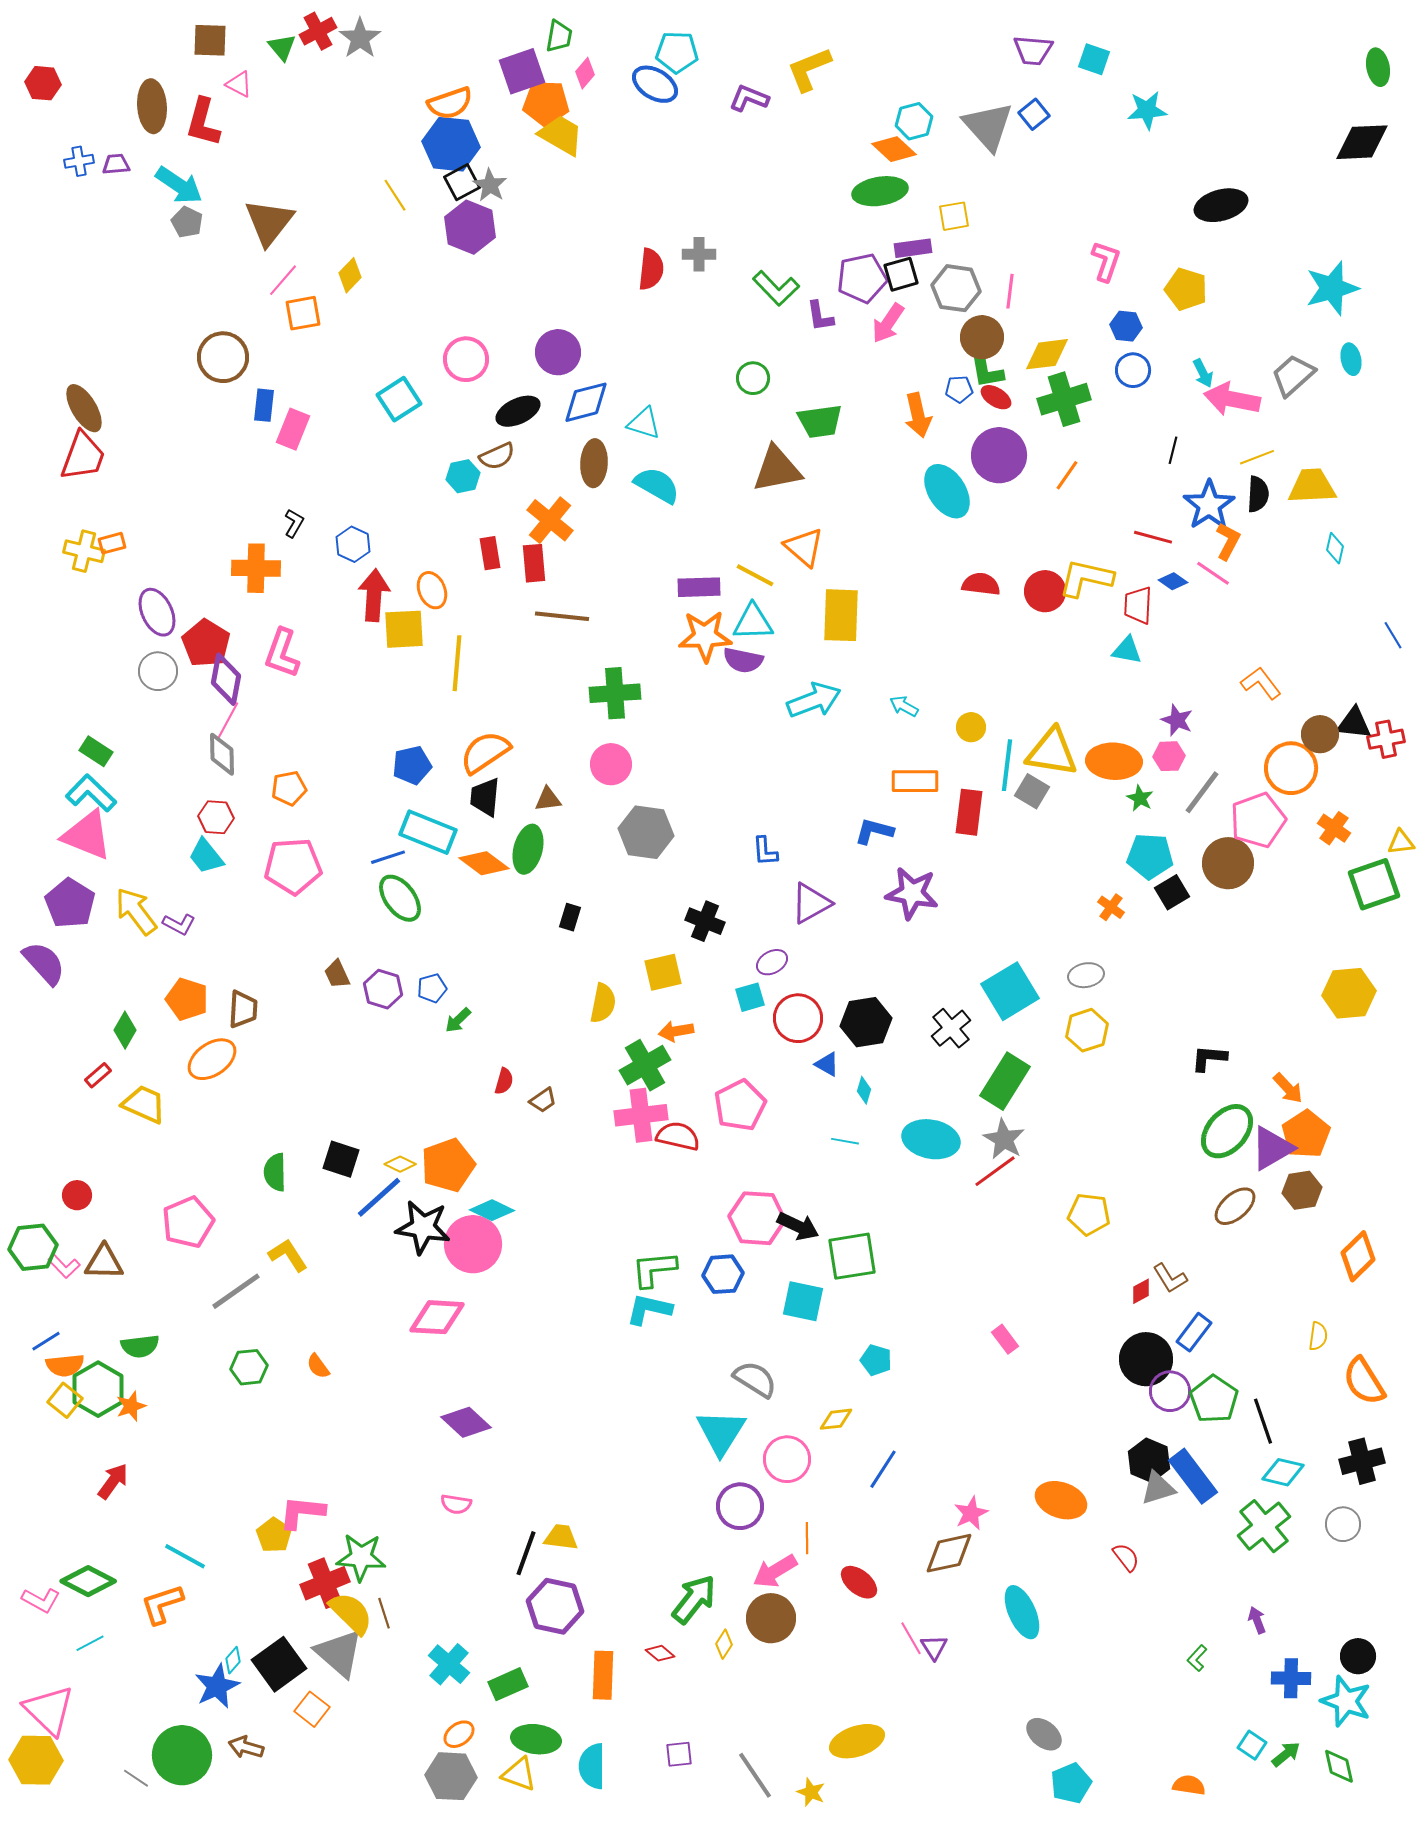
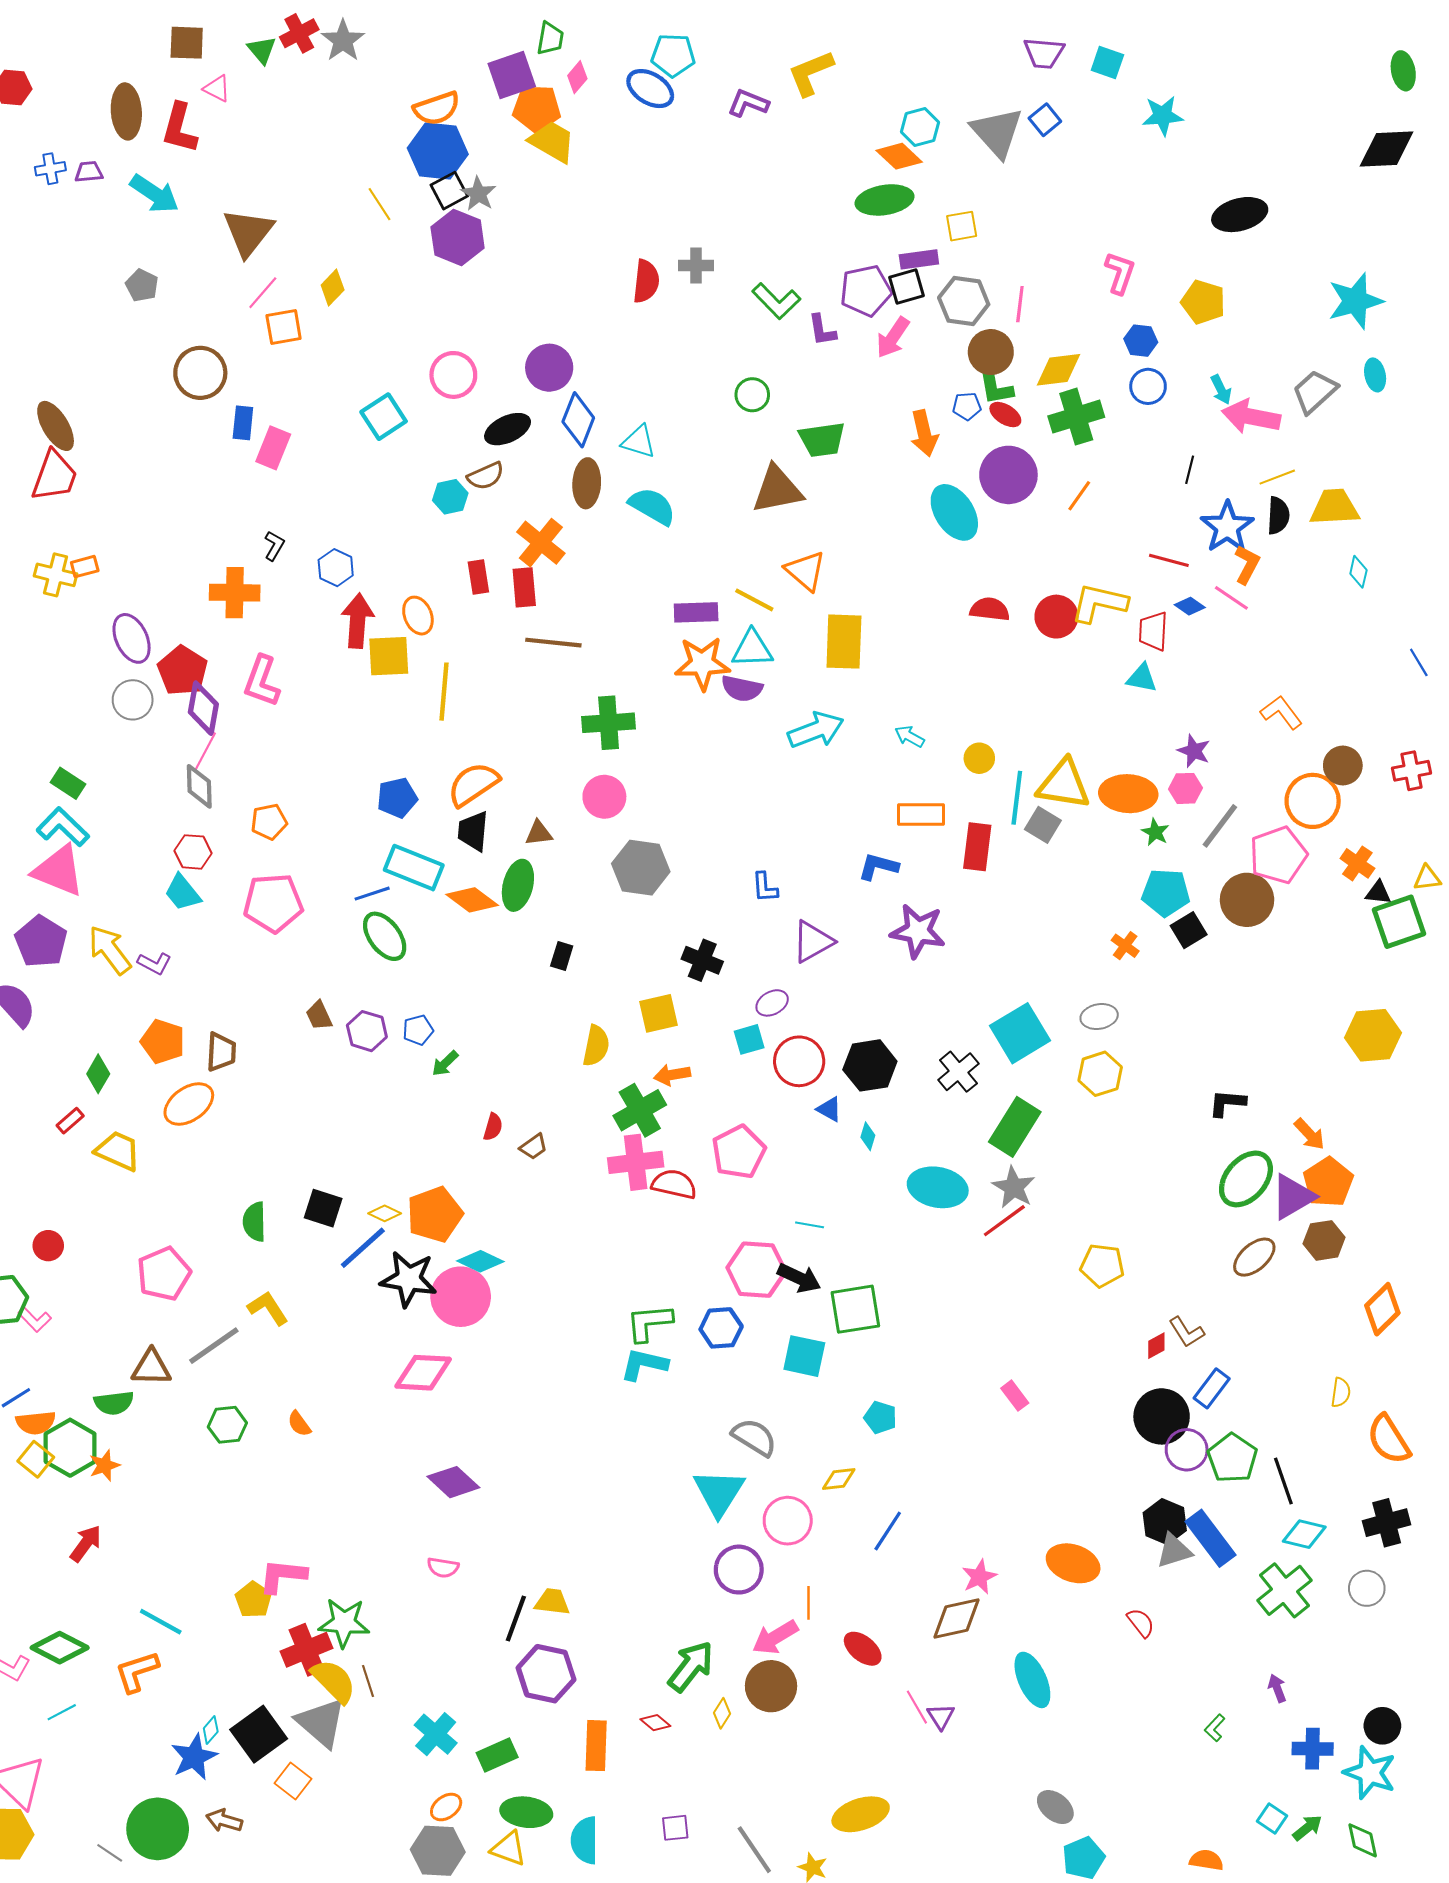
gray pentagon: (187, 222) -> (142, 285), moved
blue diamond: (586, 402) -> (578, 420), turned -54
black triangle: (1354, 723) -> (1378, 893), moved, size x0.7
cyan line: (845, 1141) -> (810, 1225), moved
brown triangle: (104, 1262) -> (151, 1367), moved

